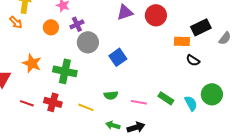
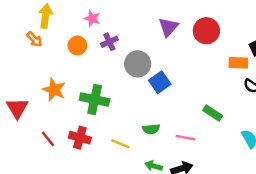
purple triangle: (125, 12) -> (168, 27), turned -30
gray circle: (88, 42) -> (138, 64), moved
green rectangle: (166, 98) -> (213, 113), moved
red line: (27, 103) -> (48, 139), turned 32

